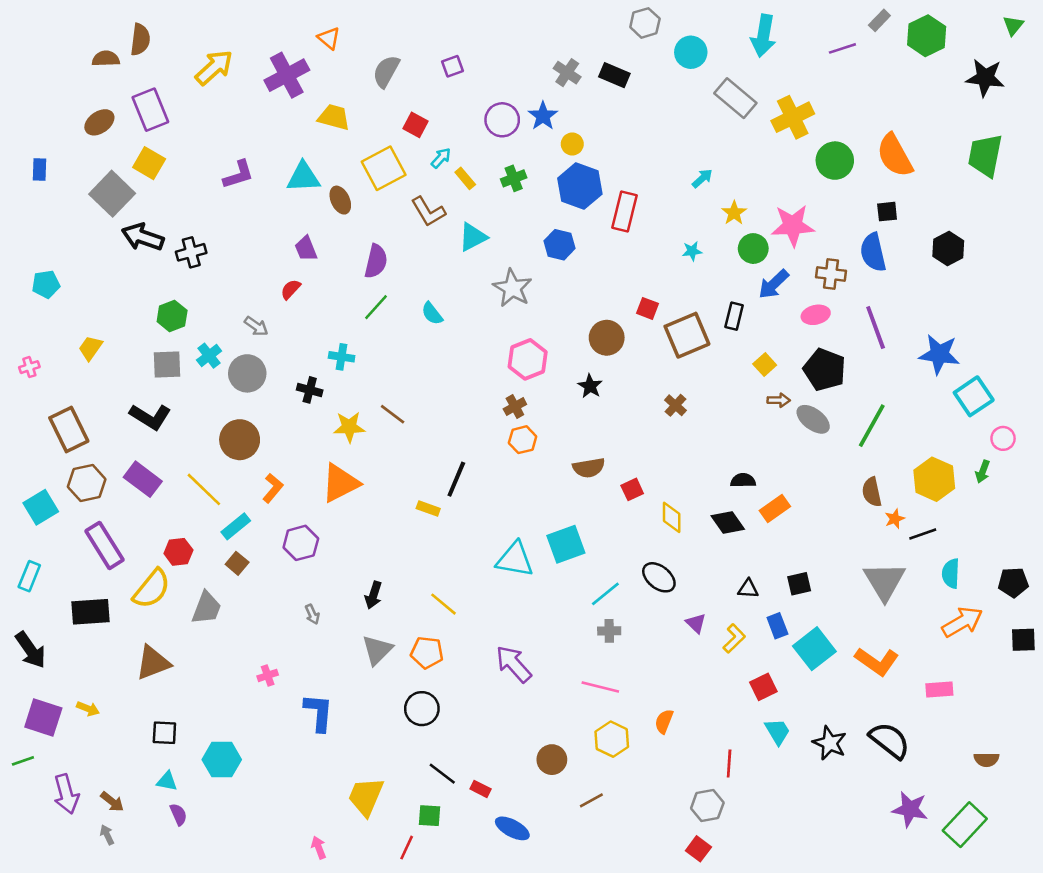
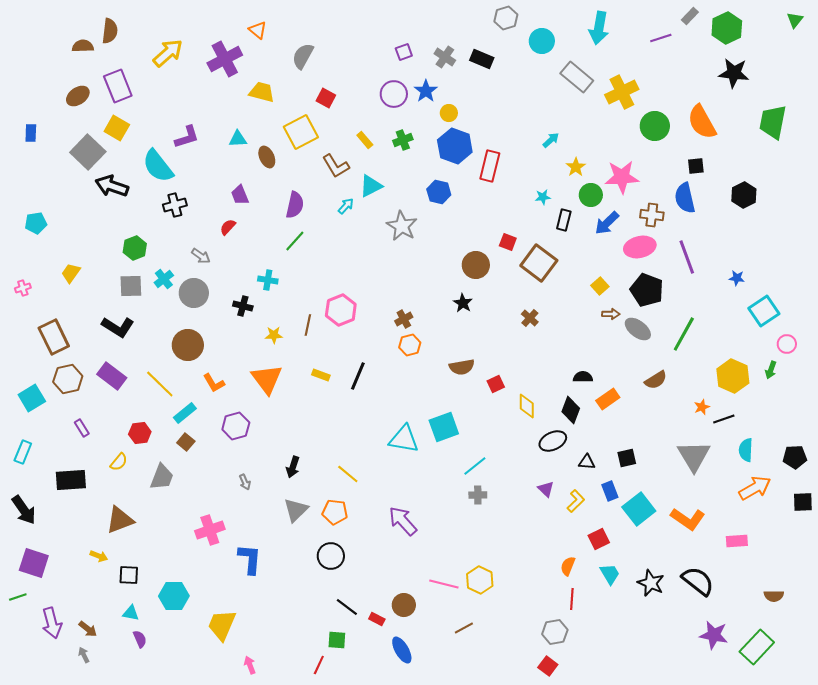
purple square: (452, 66) -> (404, 52), moved
black star: (985, 78) -> (734, 73), moved
cyan arrow: (441, 158) -> (346, 206), moved
cyan triangle: (303, 177) -> (238, 139), size x0.7
black cross: (191, 252) -> (175, 205), moved
cyan semicircle: (432, 314) -> (158, 166), moved, size x1.8
pink ellipse: (816, 315) -> (640, 247), size x1.4
black rectangle: (734, 316) -> (564, 220), moved
brown square: (687, 335) -> (539, 263), turned -30
blue star: (939, 354) -> (737, 278), size x0.5
pink hexagon: (528, 359) -> (341, 310), moved
brown line: (393, 414) -> (308, 325), turned 65
yellow star: (349, 427) -> (274, 335), size x0.7
orange triangle: (340, 483) -> (267, 379), turned -40
orange L-shape: (273, 488) -> (214, 383), turned 110
brown semicircle: (872, 492) -> (656, 380), moved, turned -110
yellow rectangle: (428, 509) -> (321, 375), moved
black diamond: (728, 523) -> (571, 410), turned 56
purple rectangle: (105, 545) -> (82, 428), size x0.5
black ellipse: (659, 577) -> (553, 441), moved, turned -64
yellow semicircle: (152, 589) -> (119, 462), size x0.6
pink cross: (268, 675) -> (210, 530), size x1.8
pink line: (600, 687) -> (444, 584), moved
yellow arrow: (88, 709) -> (99, 556), moved
orange semicircle: (664, 721) -> (568, 566), moved
brown circle: (552, 760) -> (404, 605), moved
yellow trapezoid: (366, 797) -> (222, 625), moved
blue ellipse: (512, 828) -> (402, 650), turned 32

